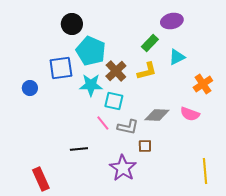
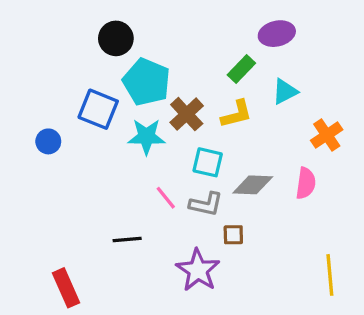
blue square: (61, 68) -> (98, 109), turned 30
cyan square: (114, 101) -> (208, 162), moved
pink semicircle: (190, 114) -> (306, 183), turned -102

